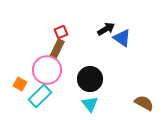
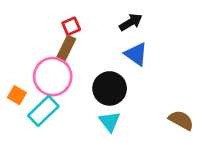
blue triangle: (122, 38) -> (136, 54), moved

